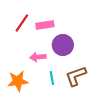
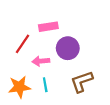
red line: (22, 23) -> (23, 44), moved
cyan line: (52, 78) -> (45, 85), moved

